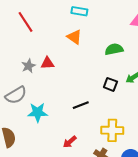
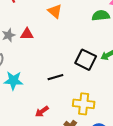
green semicircle: (114, 49) -> (101, 16), moved
black square: (110, 84) -> (86, 60), size x1.5

